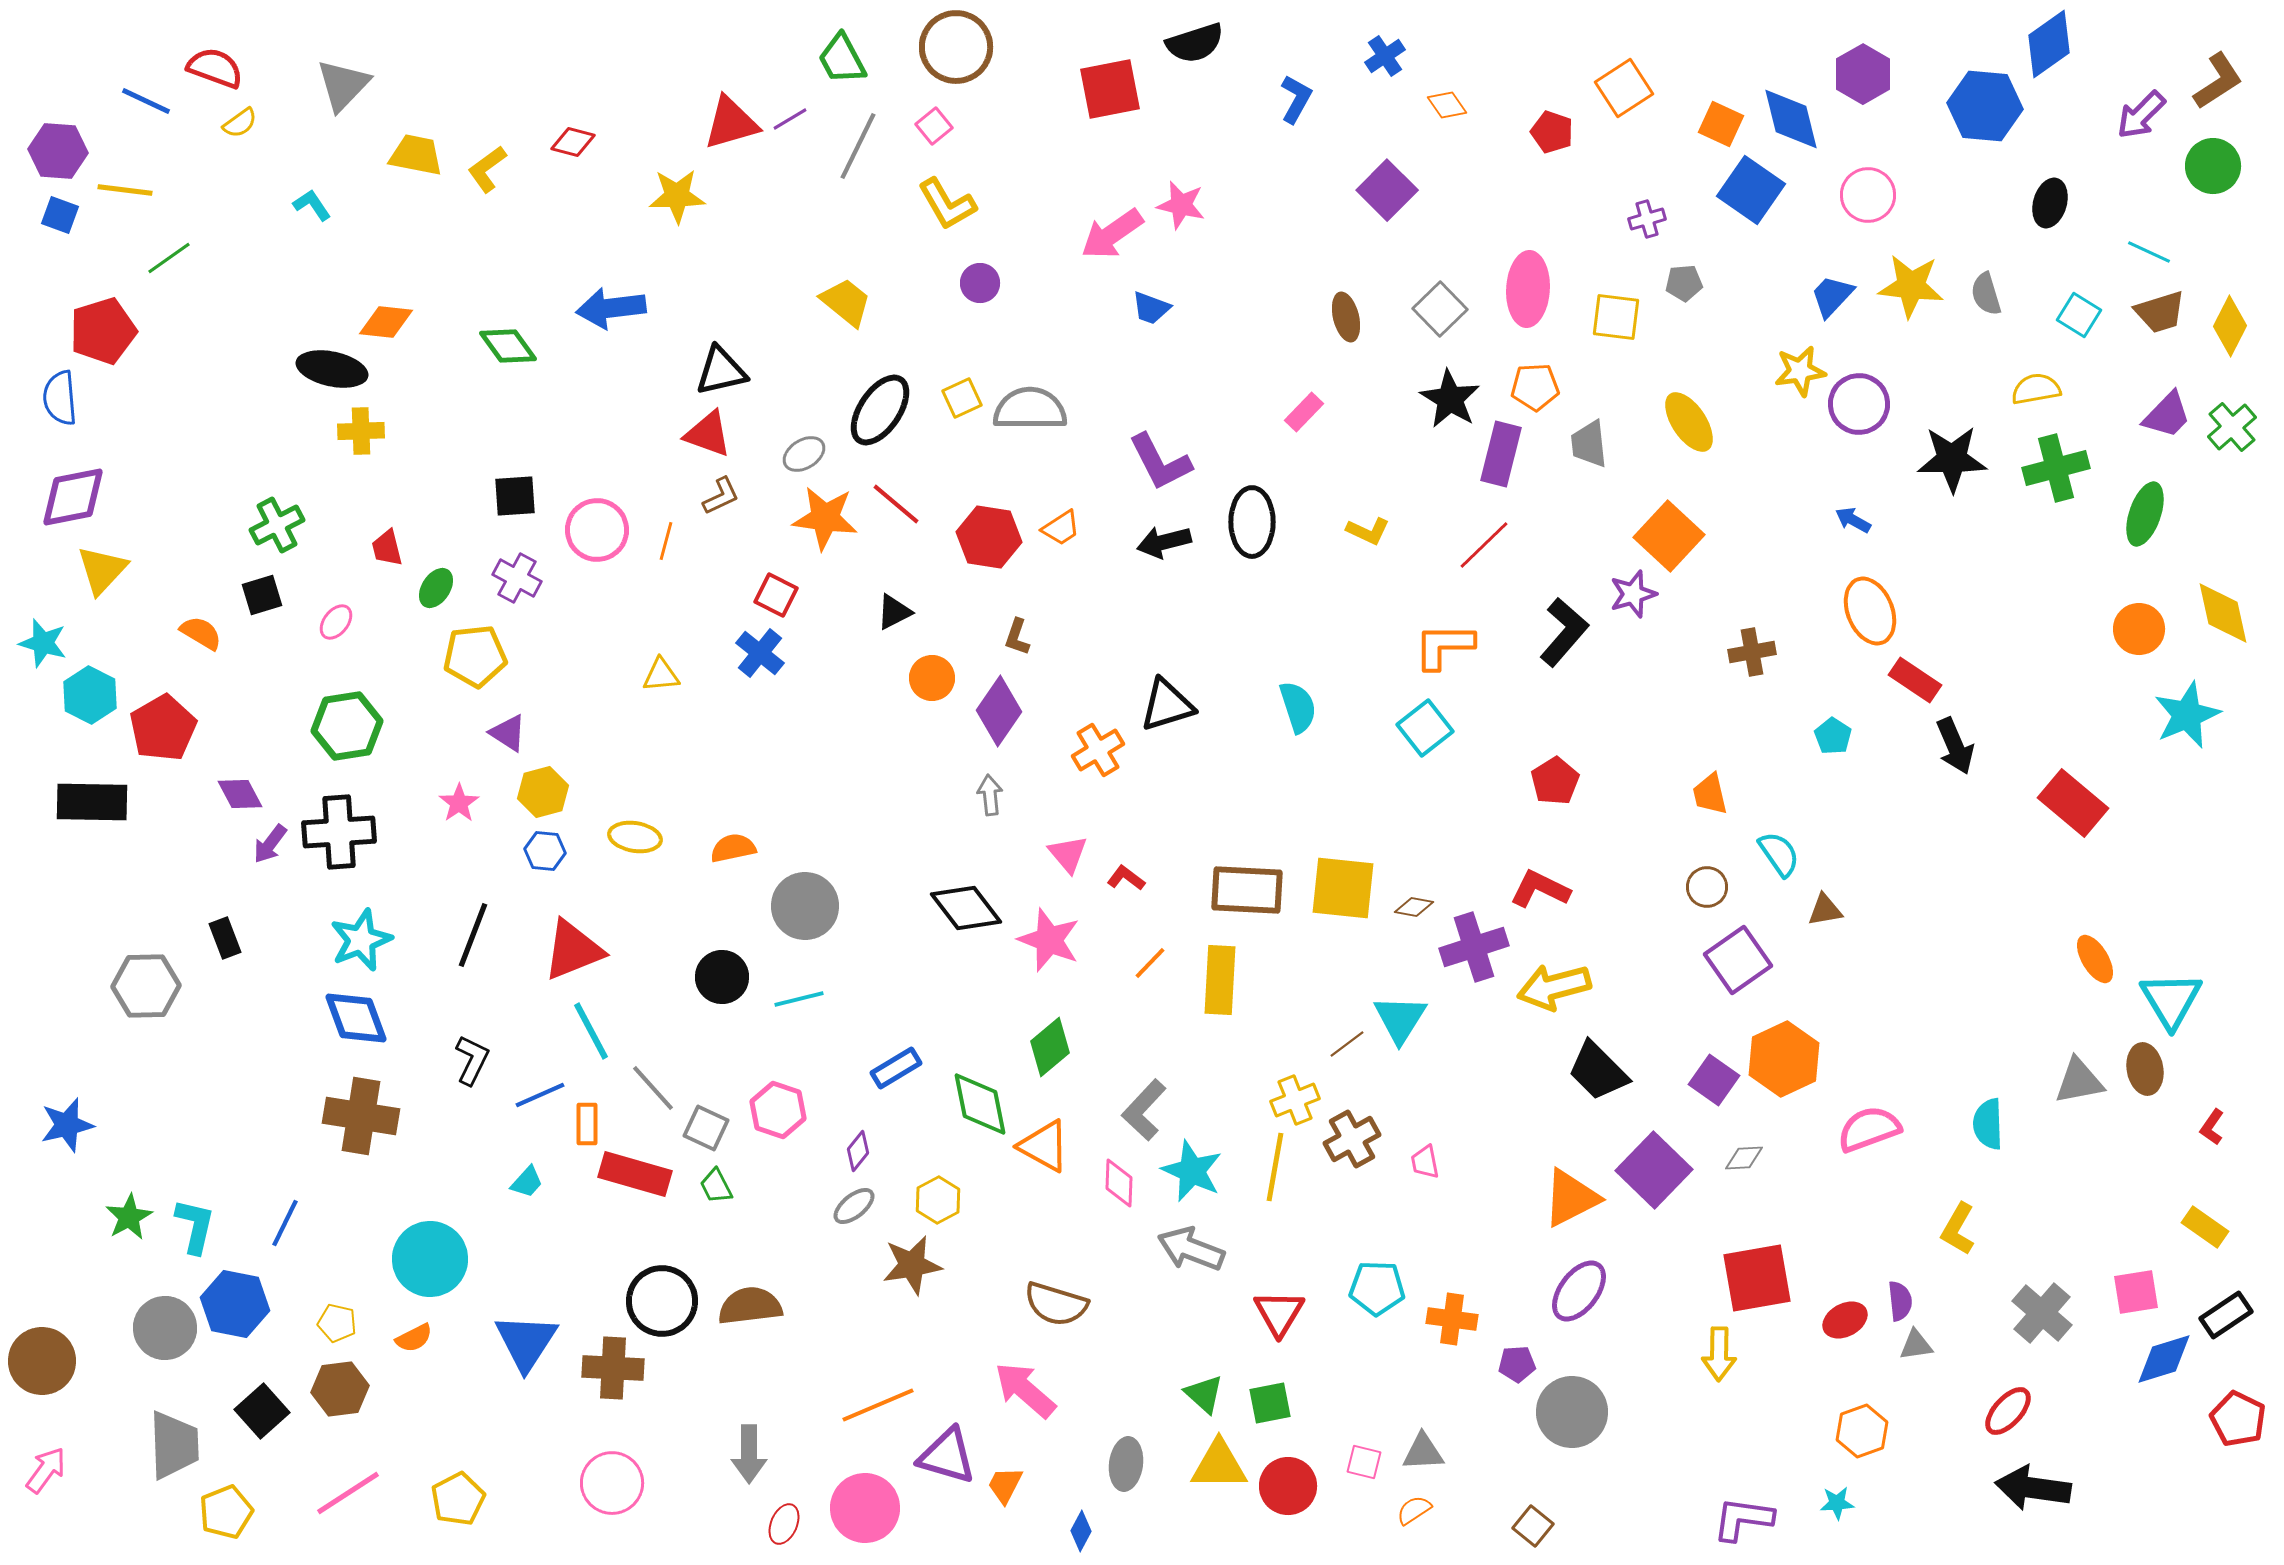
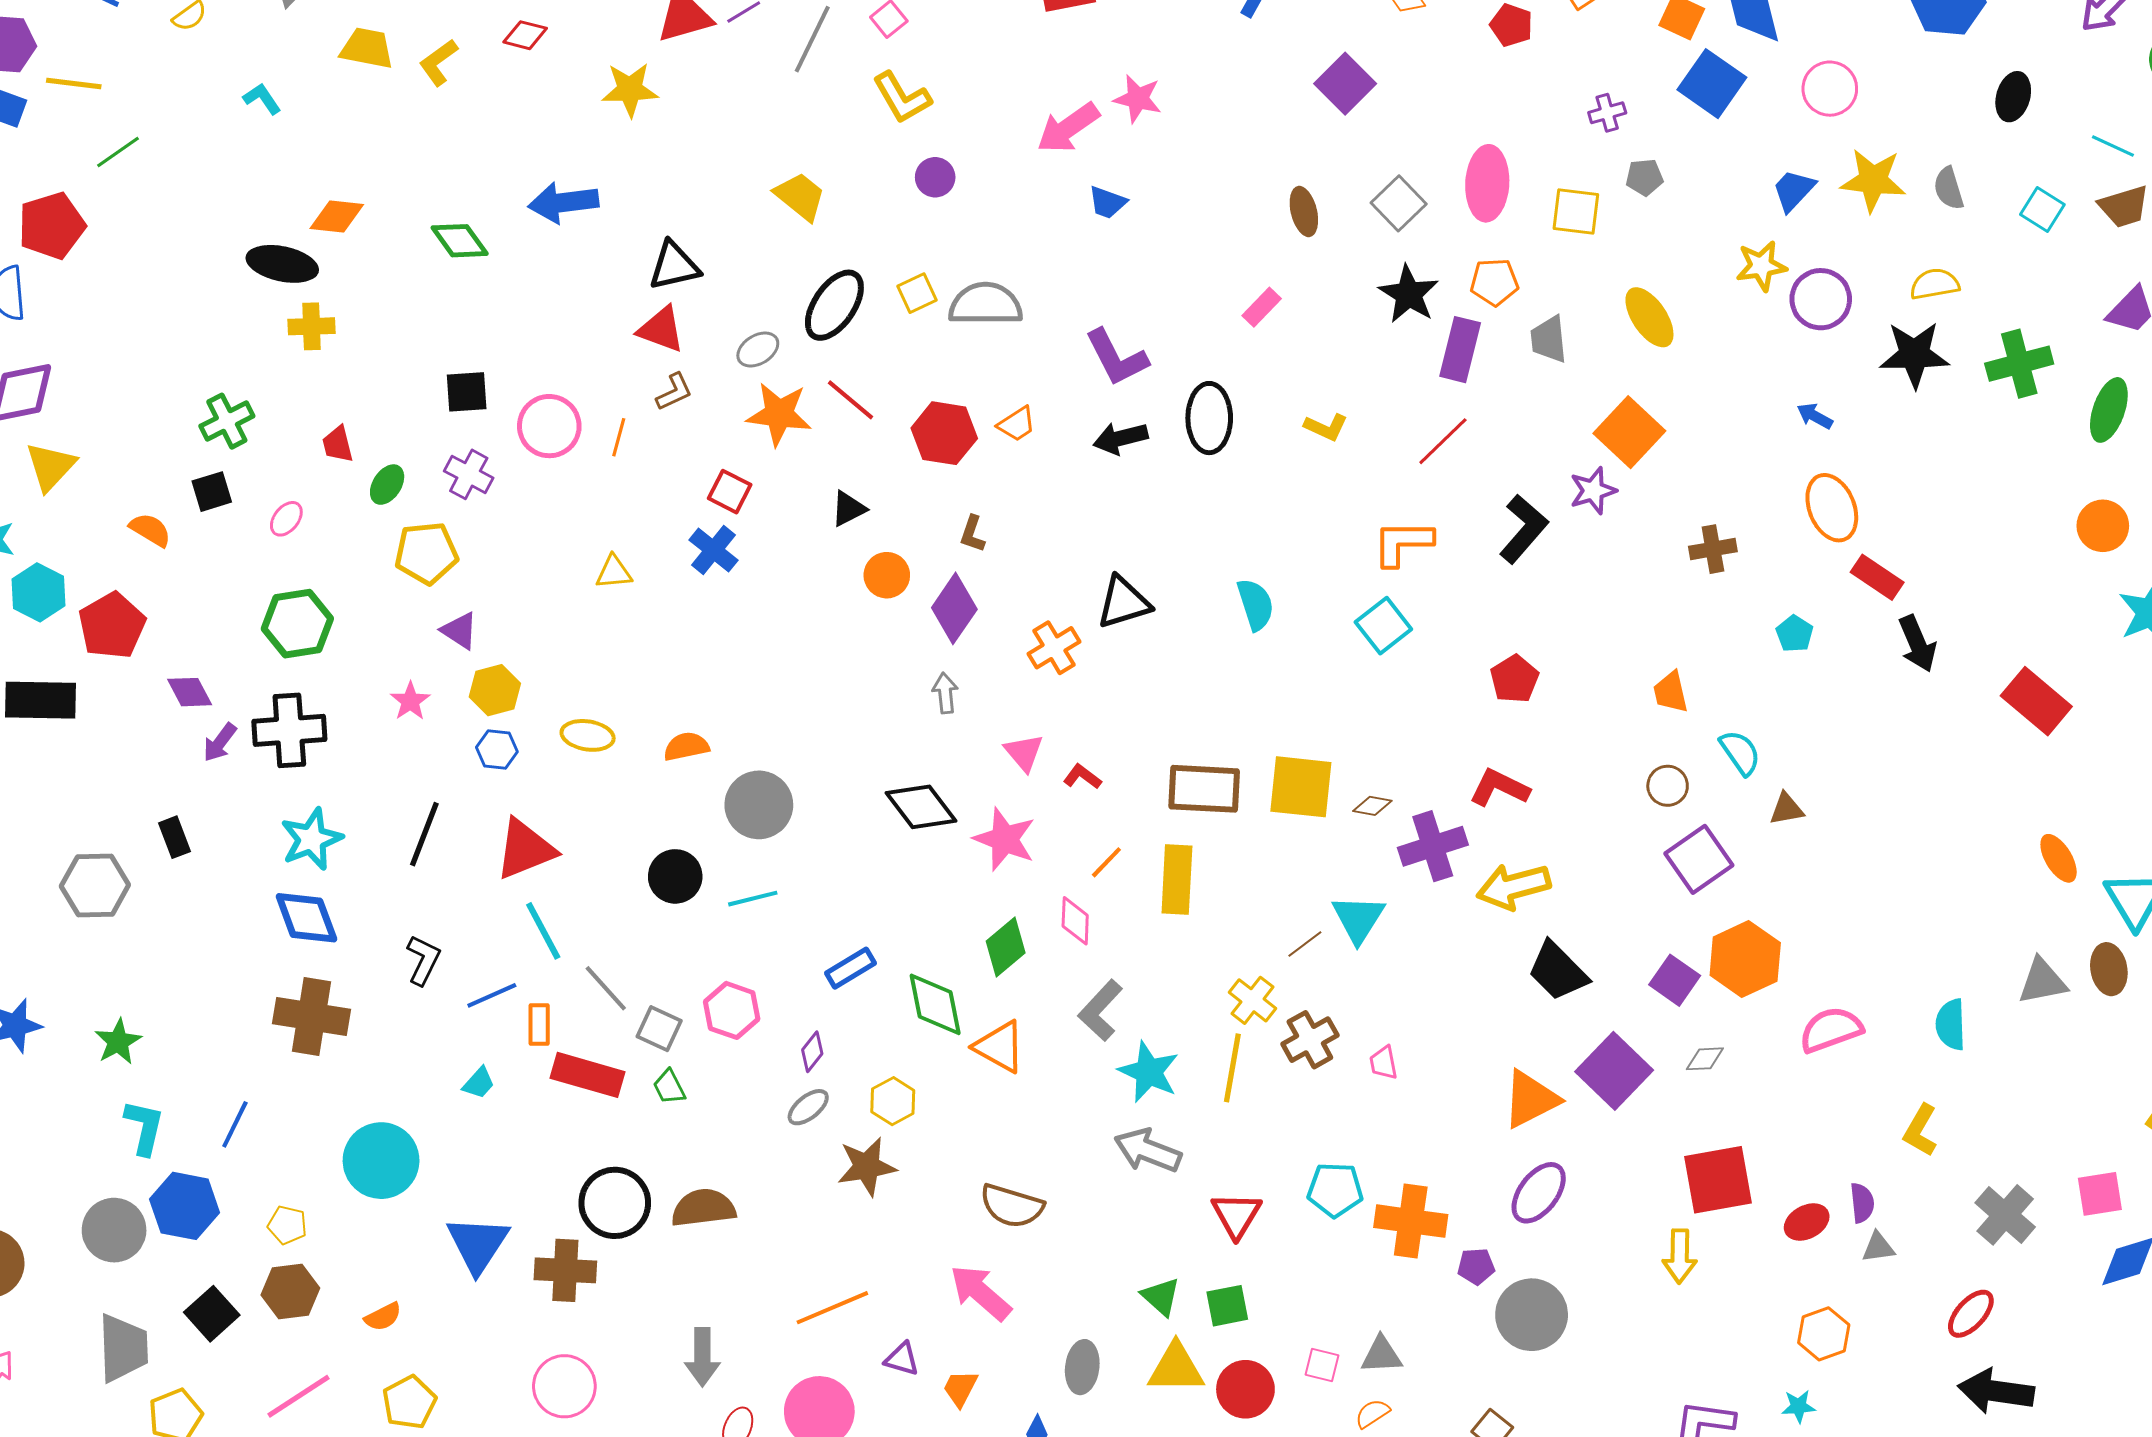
yellow semicircle: (2036, 389) -> (1935, 284), moved
yellow cross: (1295, 1100) -> (1253, 1000), turned -30
pink diamond: (1119, 1183) -> (1075, 921), moved
green star: (129, 1217) -> (118, 1042), moved
orange cross: (1452, 1319) -> (1411, 1221), size x1.4
orange semicircle: (414, 1338) -> (383, 1317), moved
purple triangle: (947, 1456) -> (902, 1359), size x0.6

